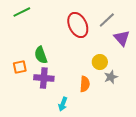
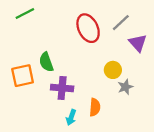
orange square: (20, 67) -> (23, 76), size x1.5
purple cross: (44, 78) -> (62, 88), moved
orange semicircle: (85, 84) -> (95, 107), moved

